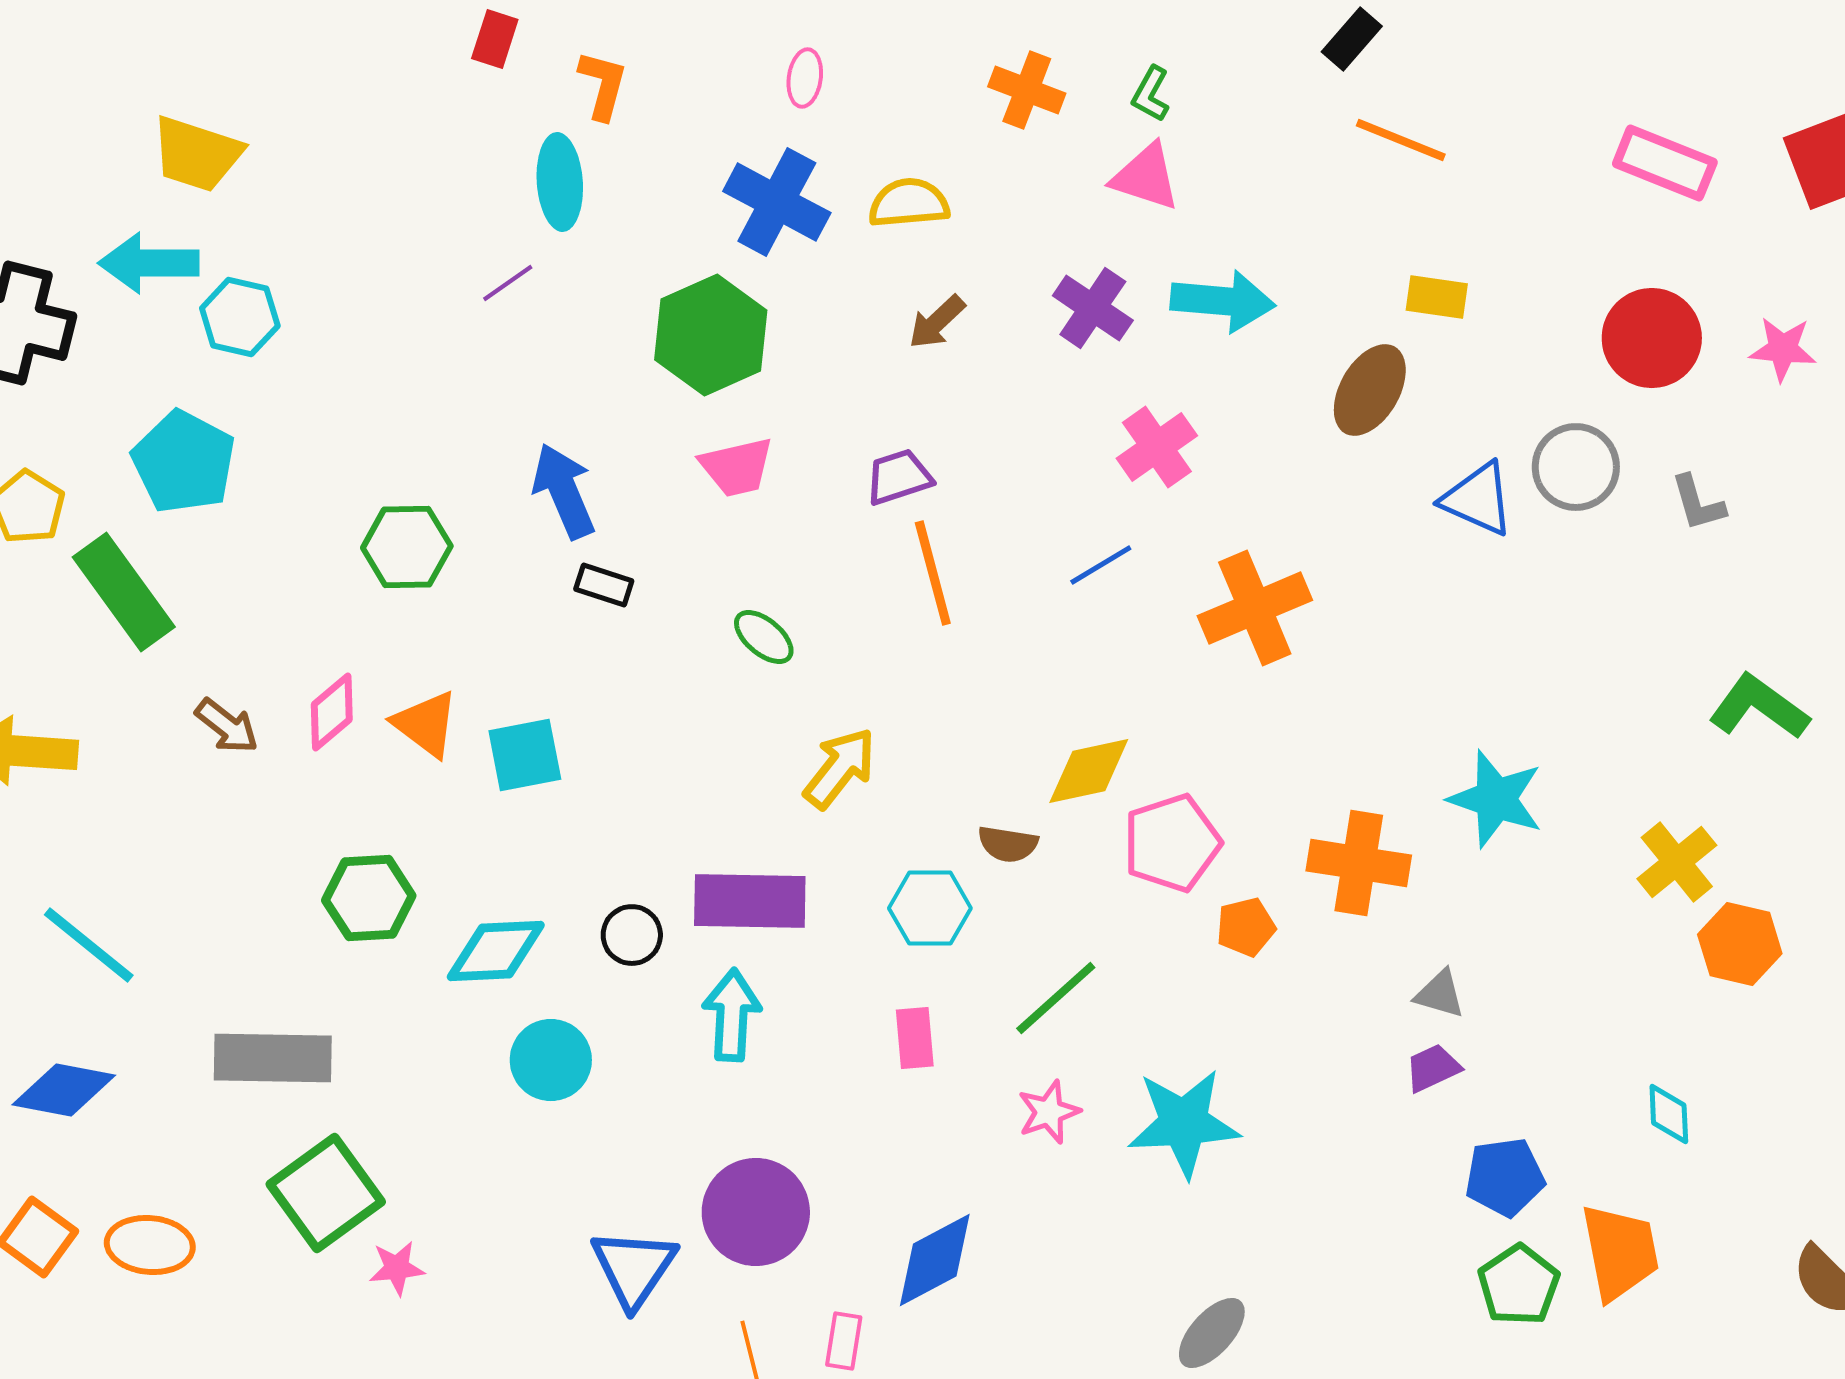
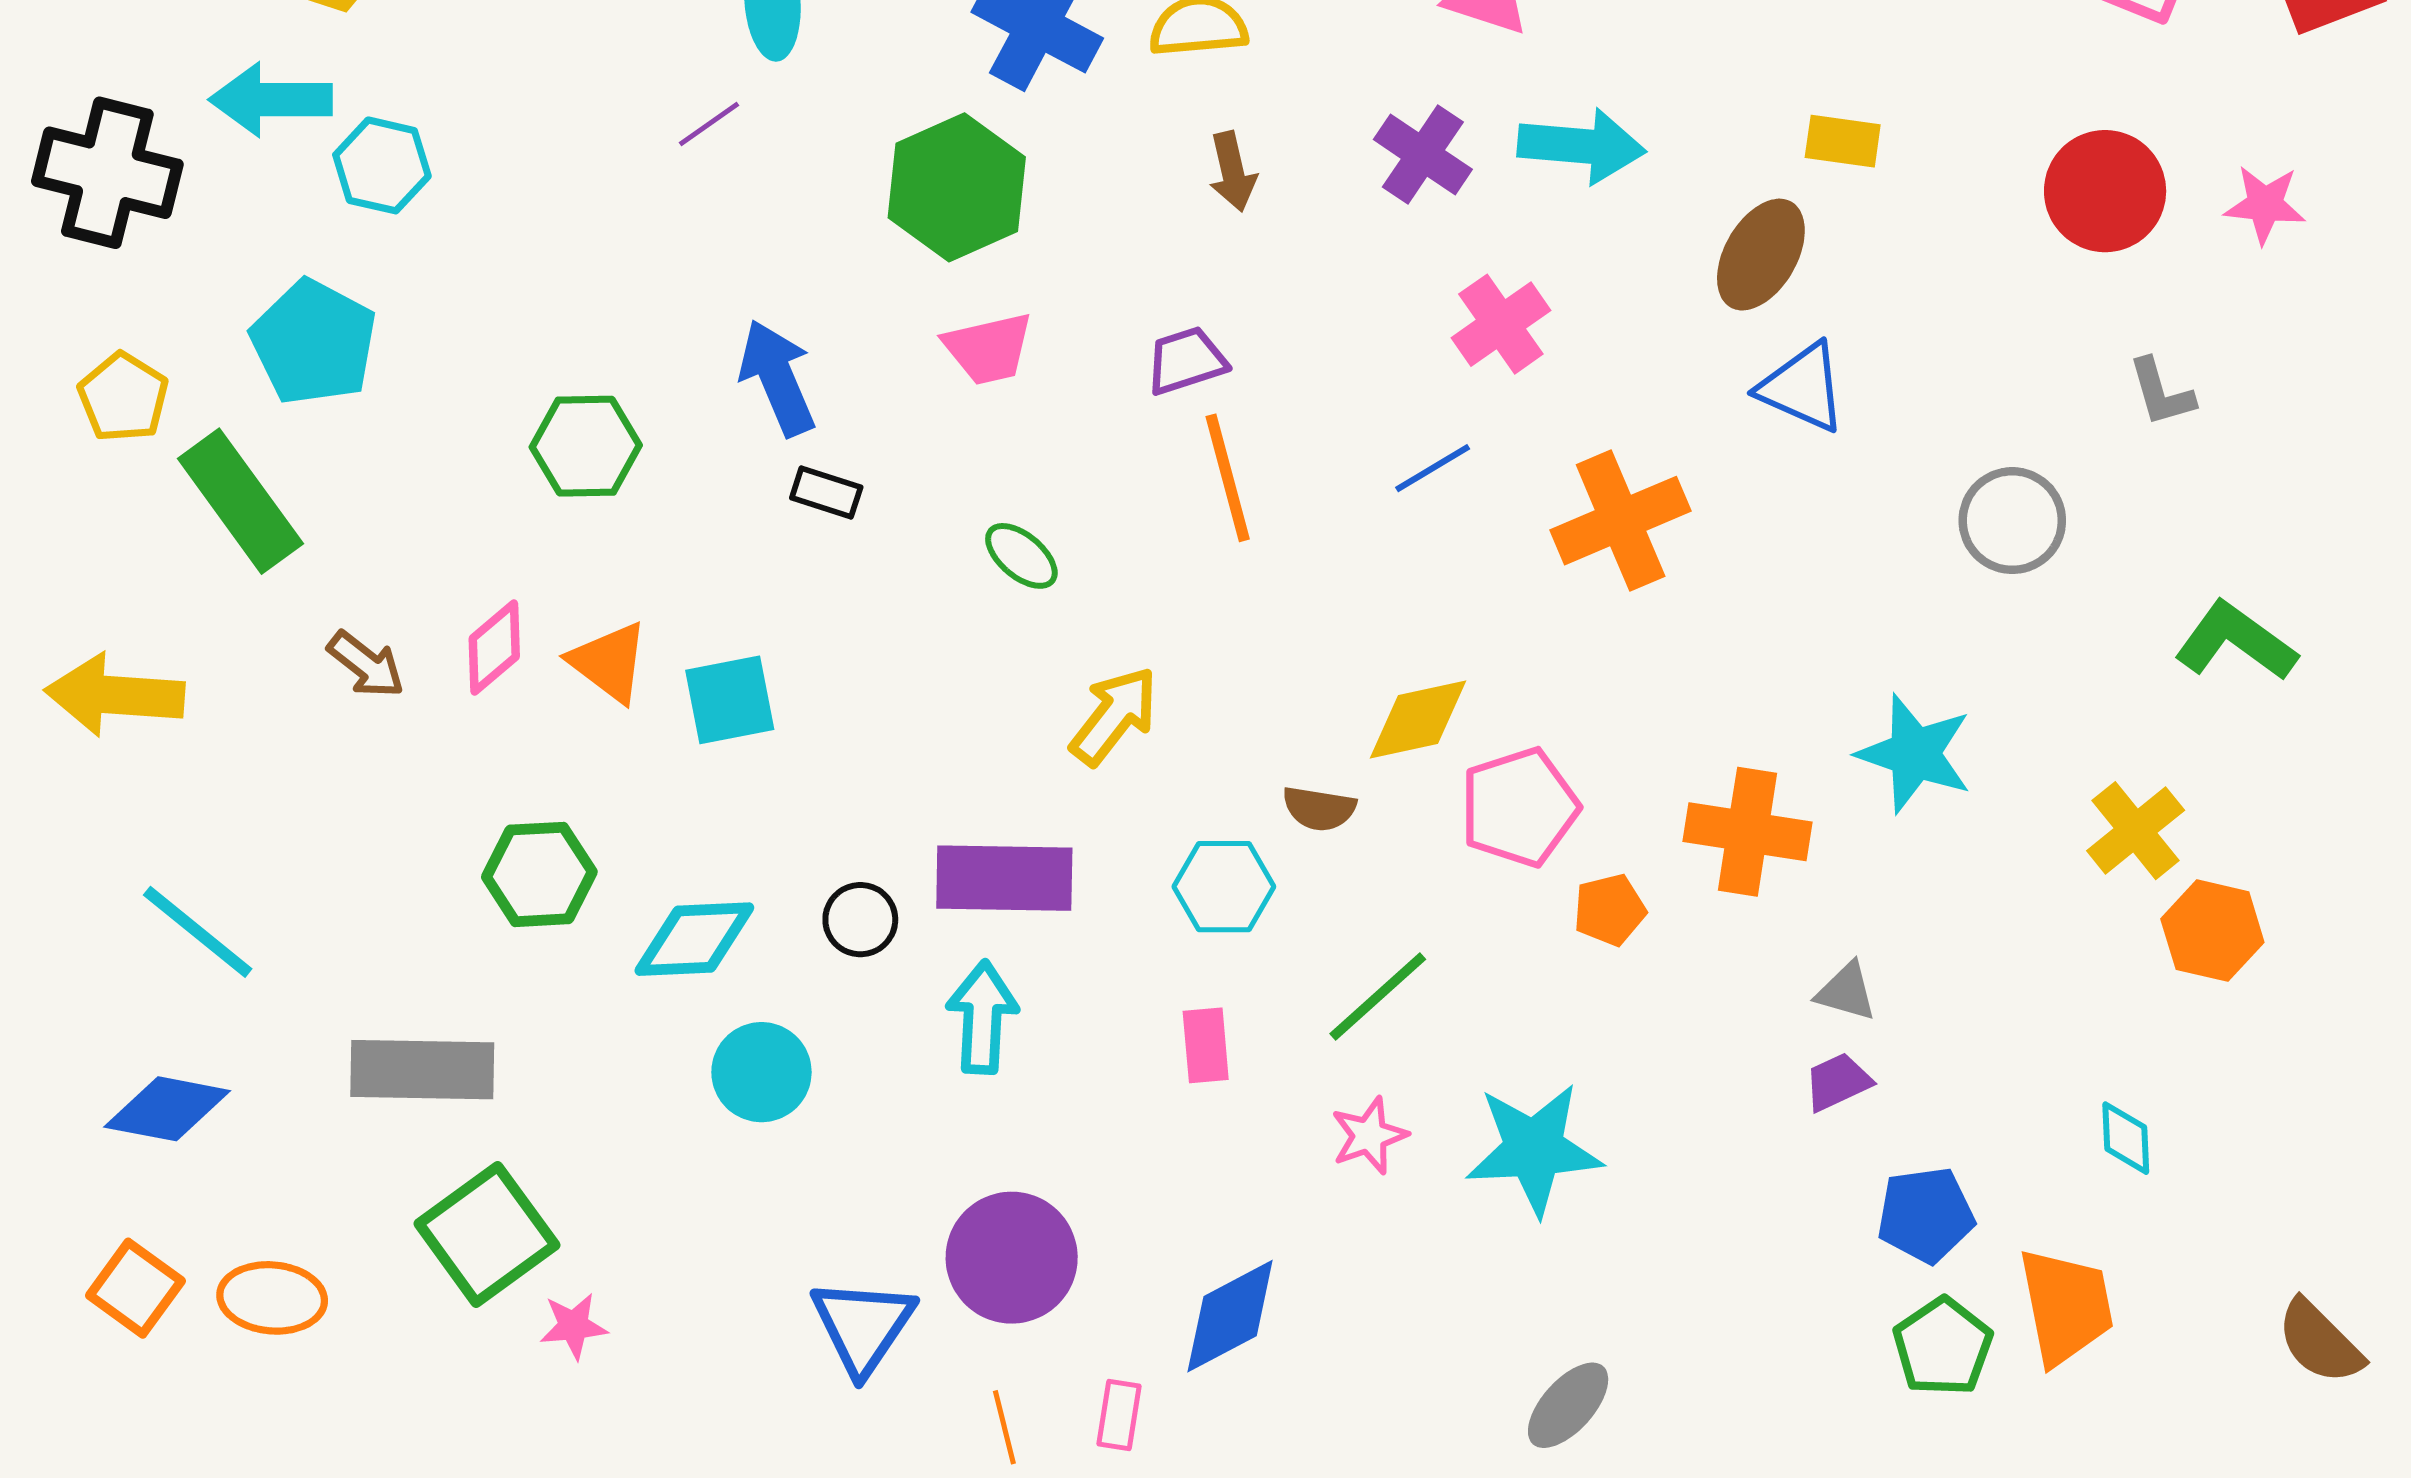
brown arrow: (937, 322) -> (1233, 172), turned -60
gray circle: (1576, 467) -> (2012, 521), moved
blue triangle: (1478, 499) -> (1802, 388), moved

